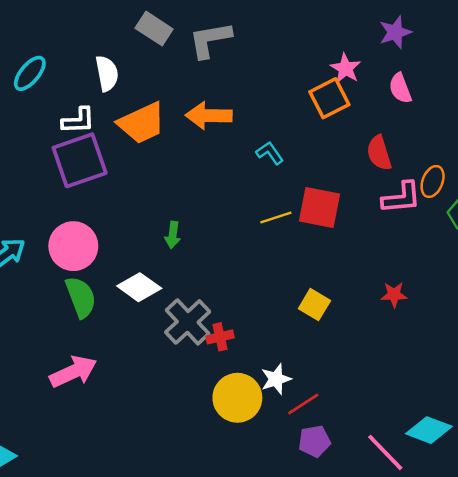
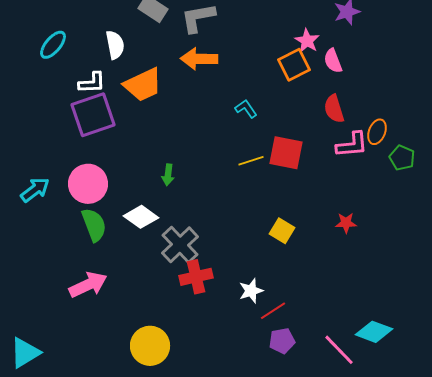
pink semicircle: (400, 88) -> (333, 61), moved
orange arrow: (209, 116) -> (199, 59), moved
red cross: (220, 337) -> (196, 277), moved, size x1.5
yellow circle: (237, 398) -> (150, 346), moved

